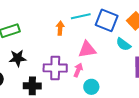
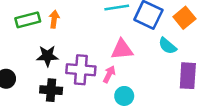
orange arrow: (60, 28) -> (54, 19), moved
black star: (18, 58) -> (47, 56), moved

